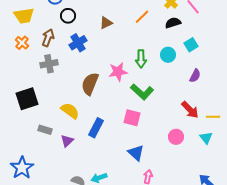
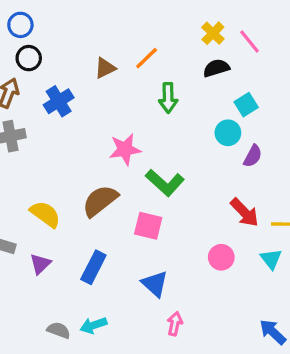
black circle: (68, 16) -> (29, 58), moved
orange line: (142, 17) -> (147, 58), moved
cyan circle: (168, 55) -> (228, 133), moved
green arrow: (141, 59) -> (168, 98), moved
brown semicircle: (90, 84) -> (100, 201), moved, turned 30
blue rectangle: (96, 128) -> (93, 267), moved

